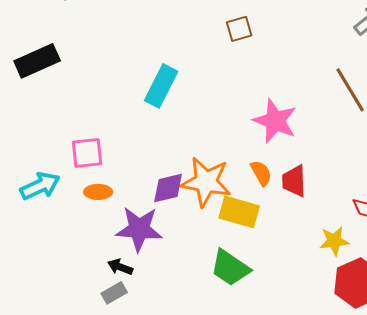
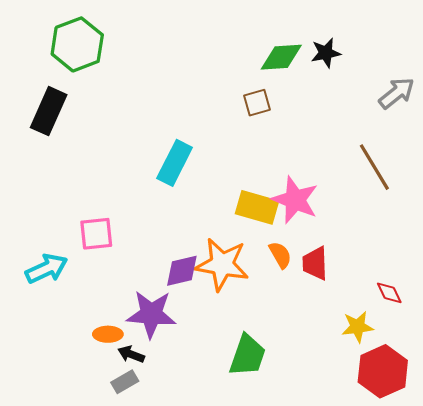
black rectangle: (37, 61) -> (49, 111), moved, turned -42
orange ellipse: (98, 192) -> (108, 334), moved
yellow rectangle: (239, 212) -> (257, 207), moved
green trapezoid: (230, 268) -> (247, 355), turned -105

